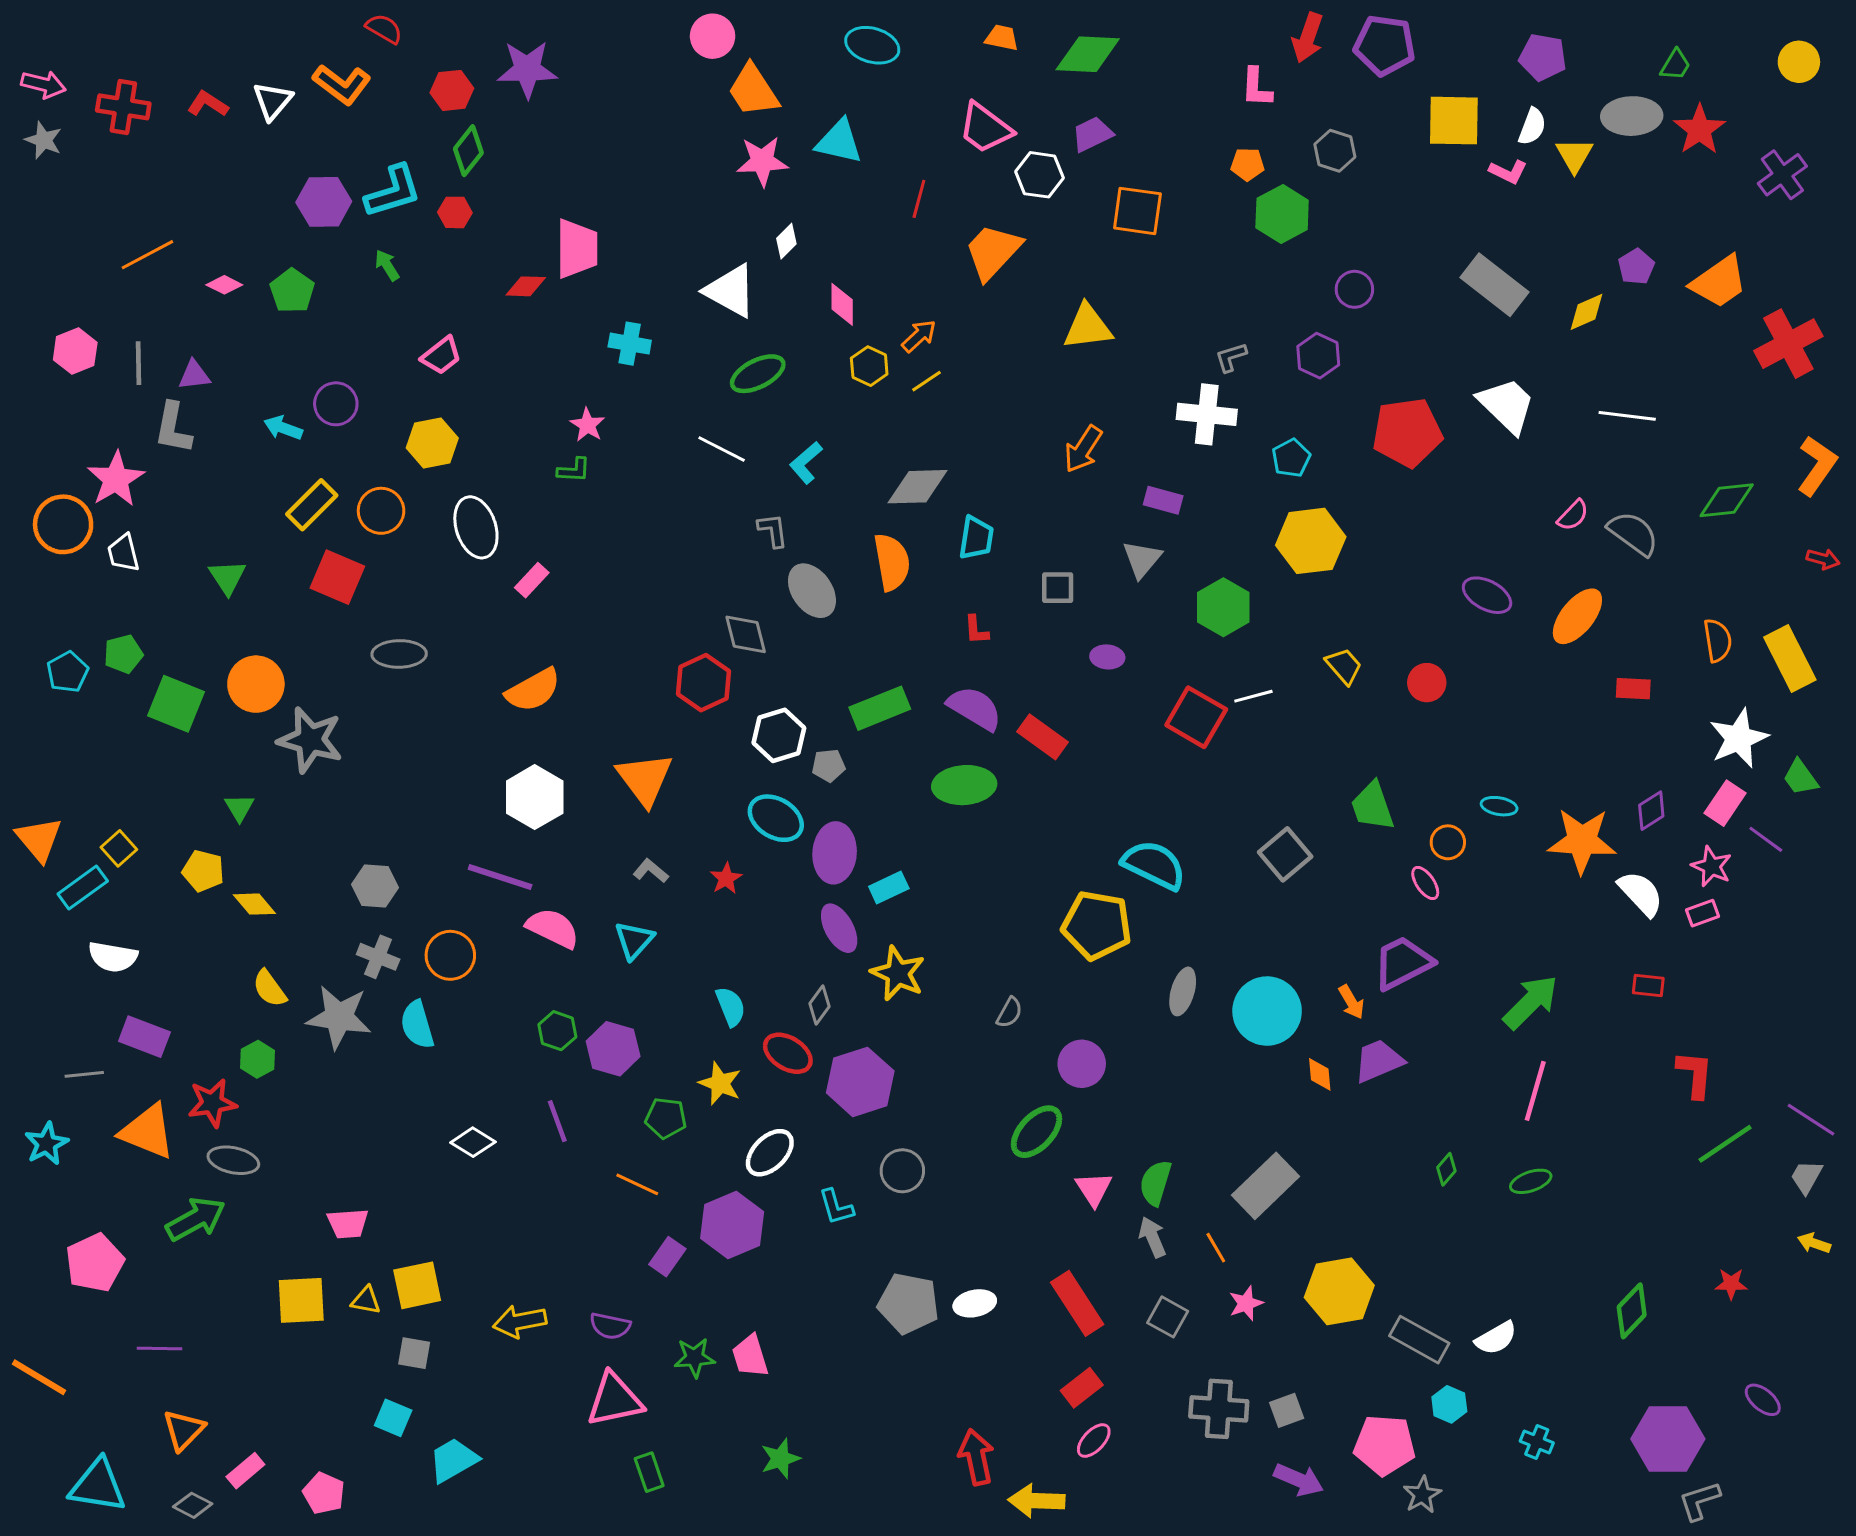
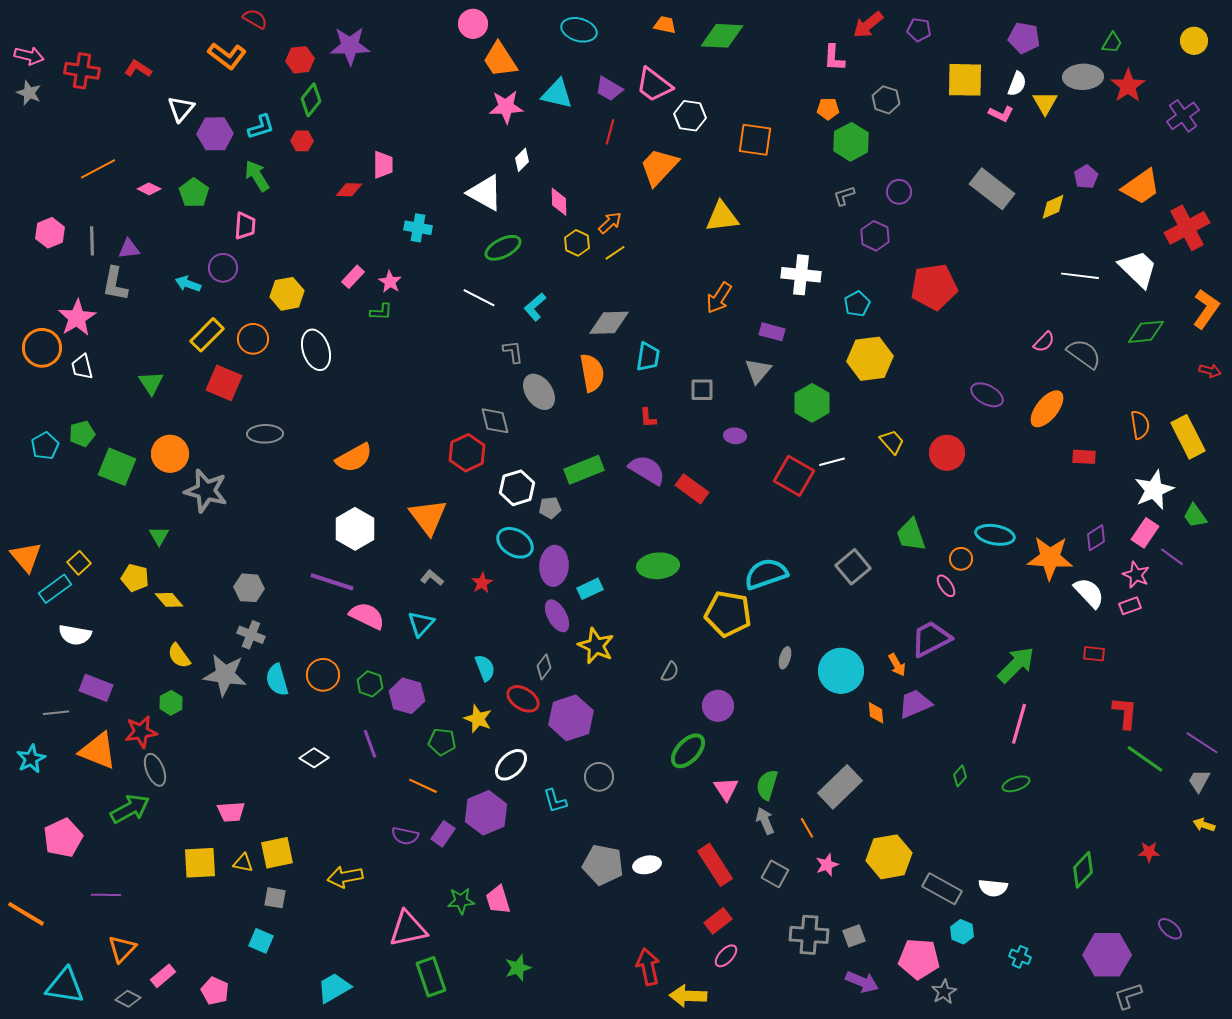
red arrow: (1308, 38) -> (868, 25), turned 32
purple pentagon: (1385, 45) -> (919, 30), size x0.6
white triangle: (273, 101) -> (181, 109), moved
purple trapezoid: (1092, 134) -> (609, 89), moved, turned -124
cyan L-shape: (393, 191) -> (261, 127), size x0.7
pink trapezoid: (577, 249) -> (383, 165), size x0.7
green arrow: (387, 265) -> (257, 176), size x1.5
pink trapezoid: (441, 356) -> (245, 226), moved, turned -48
gray L-shape: (1231, 357) -> (844, 196), moved
white trapezoid: (1507, 405) -> (1138, 269), moved
pink rectangle: (532, 580) -> (353, 277), moved
red circle: (1427, 683) -> (947, 453), size x1.4
green ellipse: (964, 785) -> (658, 566), moved
cyan ellipse: (1499, 806) -> (995, 535), size x1.6
cyan semicircle: (1154, 865) -> (766, 574), turned -45
orange circle: (450, 955) -> (323, 675), moved
gray ellipse: (1183, 991) -> (785, 658), size x0.7
green line: (1725, 1144) -> (1145, 759), turned 69
gray ellipse: (233, 1160) -> (155, 770), turned 56
purple semicircle: (610, 1326) -> (405, 836), moved
white semicircle: (1496, 1338) -> (993, 888), turned 36
cyan trapezoid: (453, 1460) -> (334, 988), moved
green rectangle: (649, 1472) -> (431, 977), size x1.5

